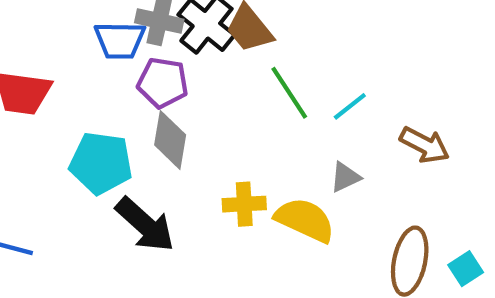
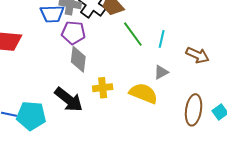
cyan line: (350, 106) -> (162, 39), turned -36
cyan pentagon: (101, 163) -> (31, 116), moved
yellow cross: (244, 204) -> (103, 88), moved

